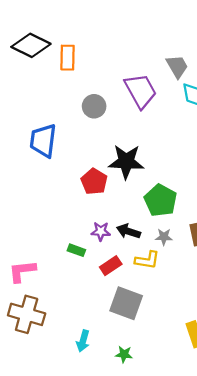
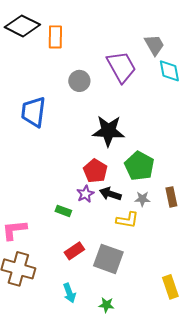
red pentagon: (94, 182) -> (95, 171), moved
purple star: (101, 231) -> (85, 194), turned -30
red rectangle: (111, 266) -> (74, 251), moved
cyan arrow: (83, 341) -> (69, 293), turned -36

